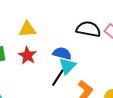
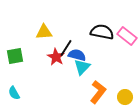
red star: (27, 55) -> (56, 57), moved
black line: (58, 78) -> (66, 48), moved

